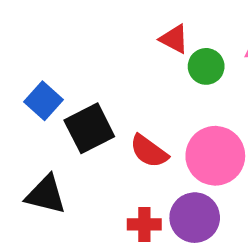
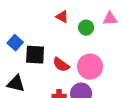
red triangle: (174, 39) -> (62, 17), moved
black square: (89, 128) -> (35, 55), turned 30

